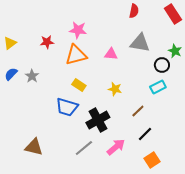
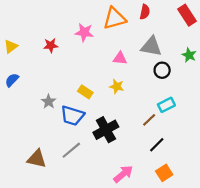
orange triangle: (76, 55) -> (115, 18), moved
black circle: (162, 65) -> (162, 70), moved
gray star: (32, 76) -> (49, 102), moved
cyan rectangle: (158, 87) -> (166, 105), moved
yellow star: (115, 89) -> (117, 86), moved
pink arrow: (116, 147) -> (123, 174), moved
gray line: (84, 148) -> (71, 150), moved

